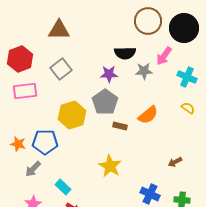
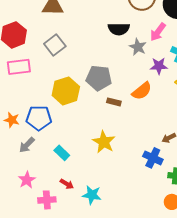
gray star: (144, 71) -> (138, 47), turned 30
purple star: (109, 74) -> (159, 66), moved
gray pentagon: (105, 102) -> (99, 78), turned -30
cyan rectangle: (63, 187) -> (62, 153), moved
blue cross: (150, 194) -> (153, 158), moved

